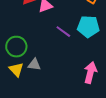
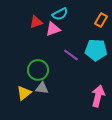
green circle: (16, 47) -> (38, 70), moved
yellow triangle: (16, 70) -> (24, 93), turned 35

